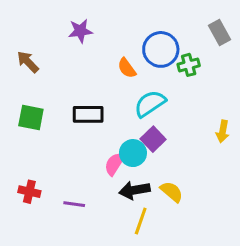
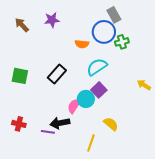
gray rectangle: (220, 32) -> (114, 15), moved
brown arrow: (28, 62) -> (22, 25), moved
orange semicircle: (127, 68) -> (82, 44), turned -48
black rectangle: (88, 114) -> (57, 74), turned -48
yellow arrow: (223, 131) -> (144, 85), turned 112
black arrow: (135, 190) -> (60, 123), moved

